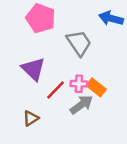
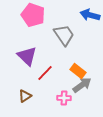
pink cross: (79, 84) -> (64, 98), moved
gray arrow: (81, 105) -> (82, 85), moved

